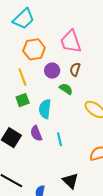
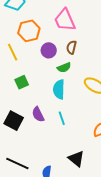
yellow line: (22, 77) -> (13, 52), moved
green semicircle: (66, 89) -> (64, 67), turned 128
cyan semicircle: (45, 109) -> (59, 89), moved

